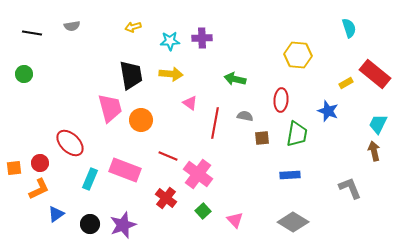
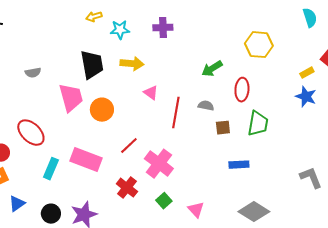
gray semicircle: (72, 26) -> (33, 73), moved
cyan star: (170, 41) -> (120, 30), moved
green arrow: (235, 79) -> (212, 69), moved, turned -45
blue star: (328, 111) -> (306, 97), moved
red line: (168, 156) -> (129, 146), turned -66
blue rectangle: (290, 175) -> (239, 165), moved

